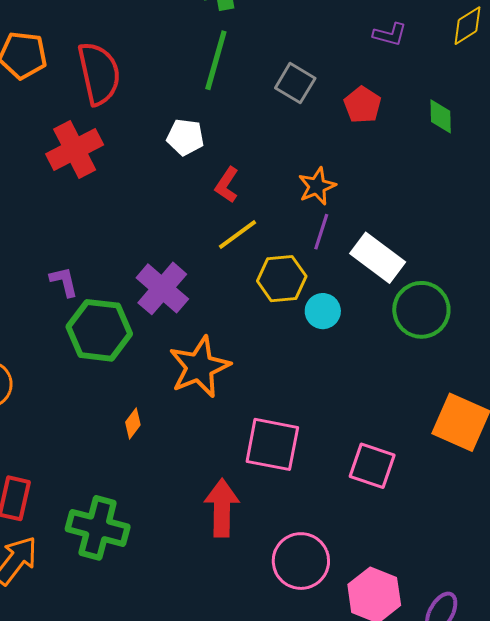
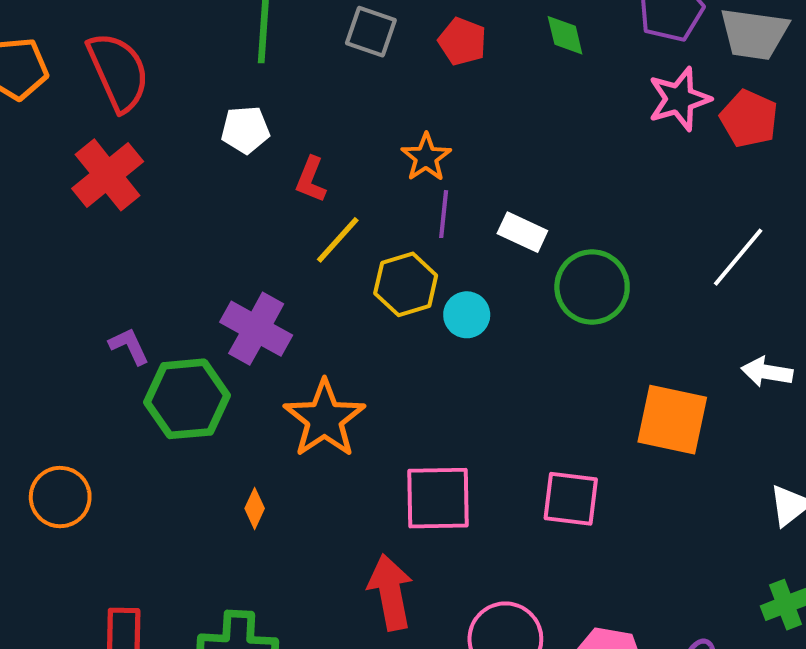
white rectangle: (378, 258) -> (522, 232), size x0.7

